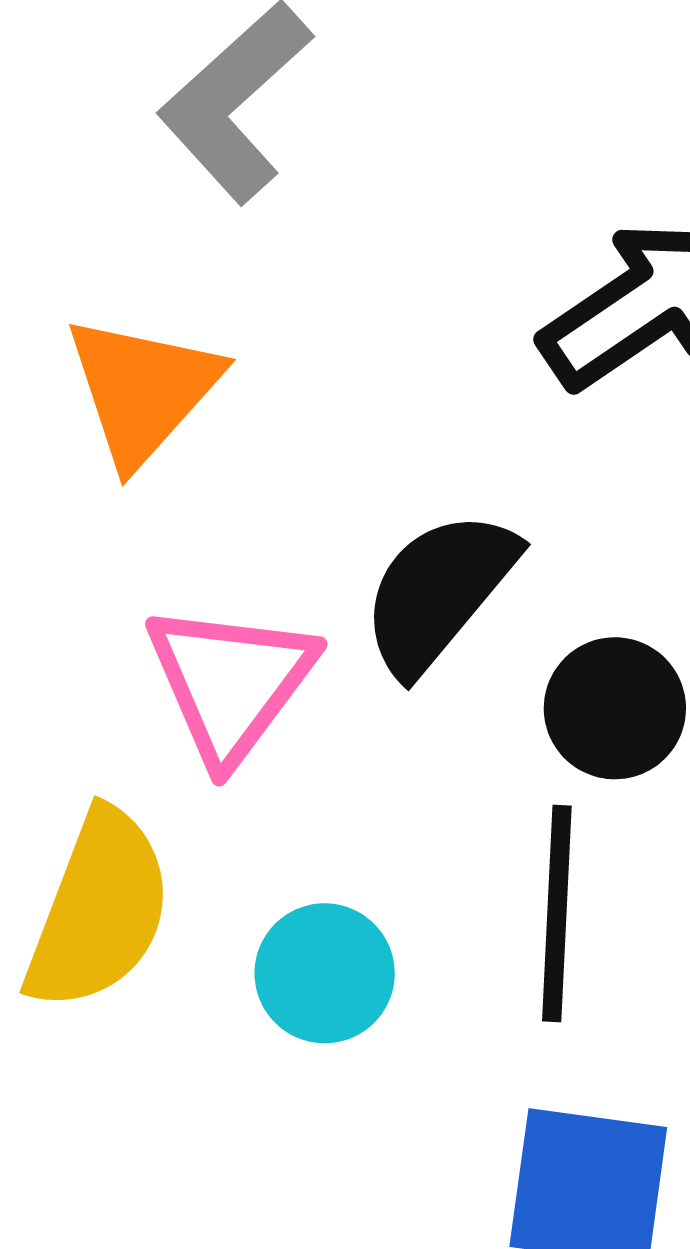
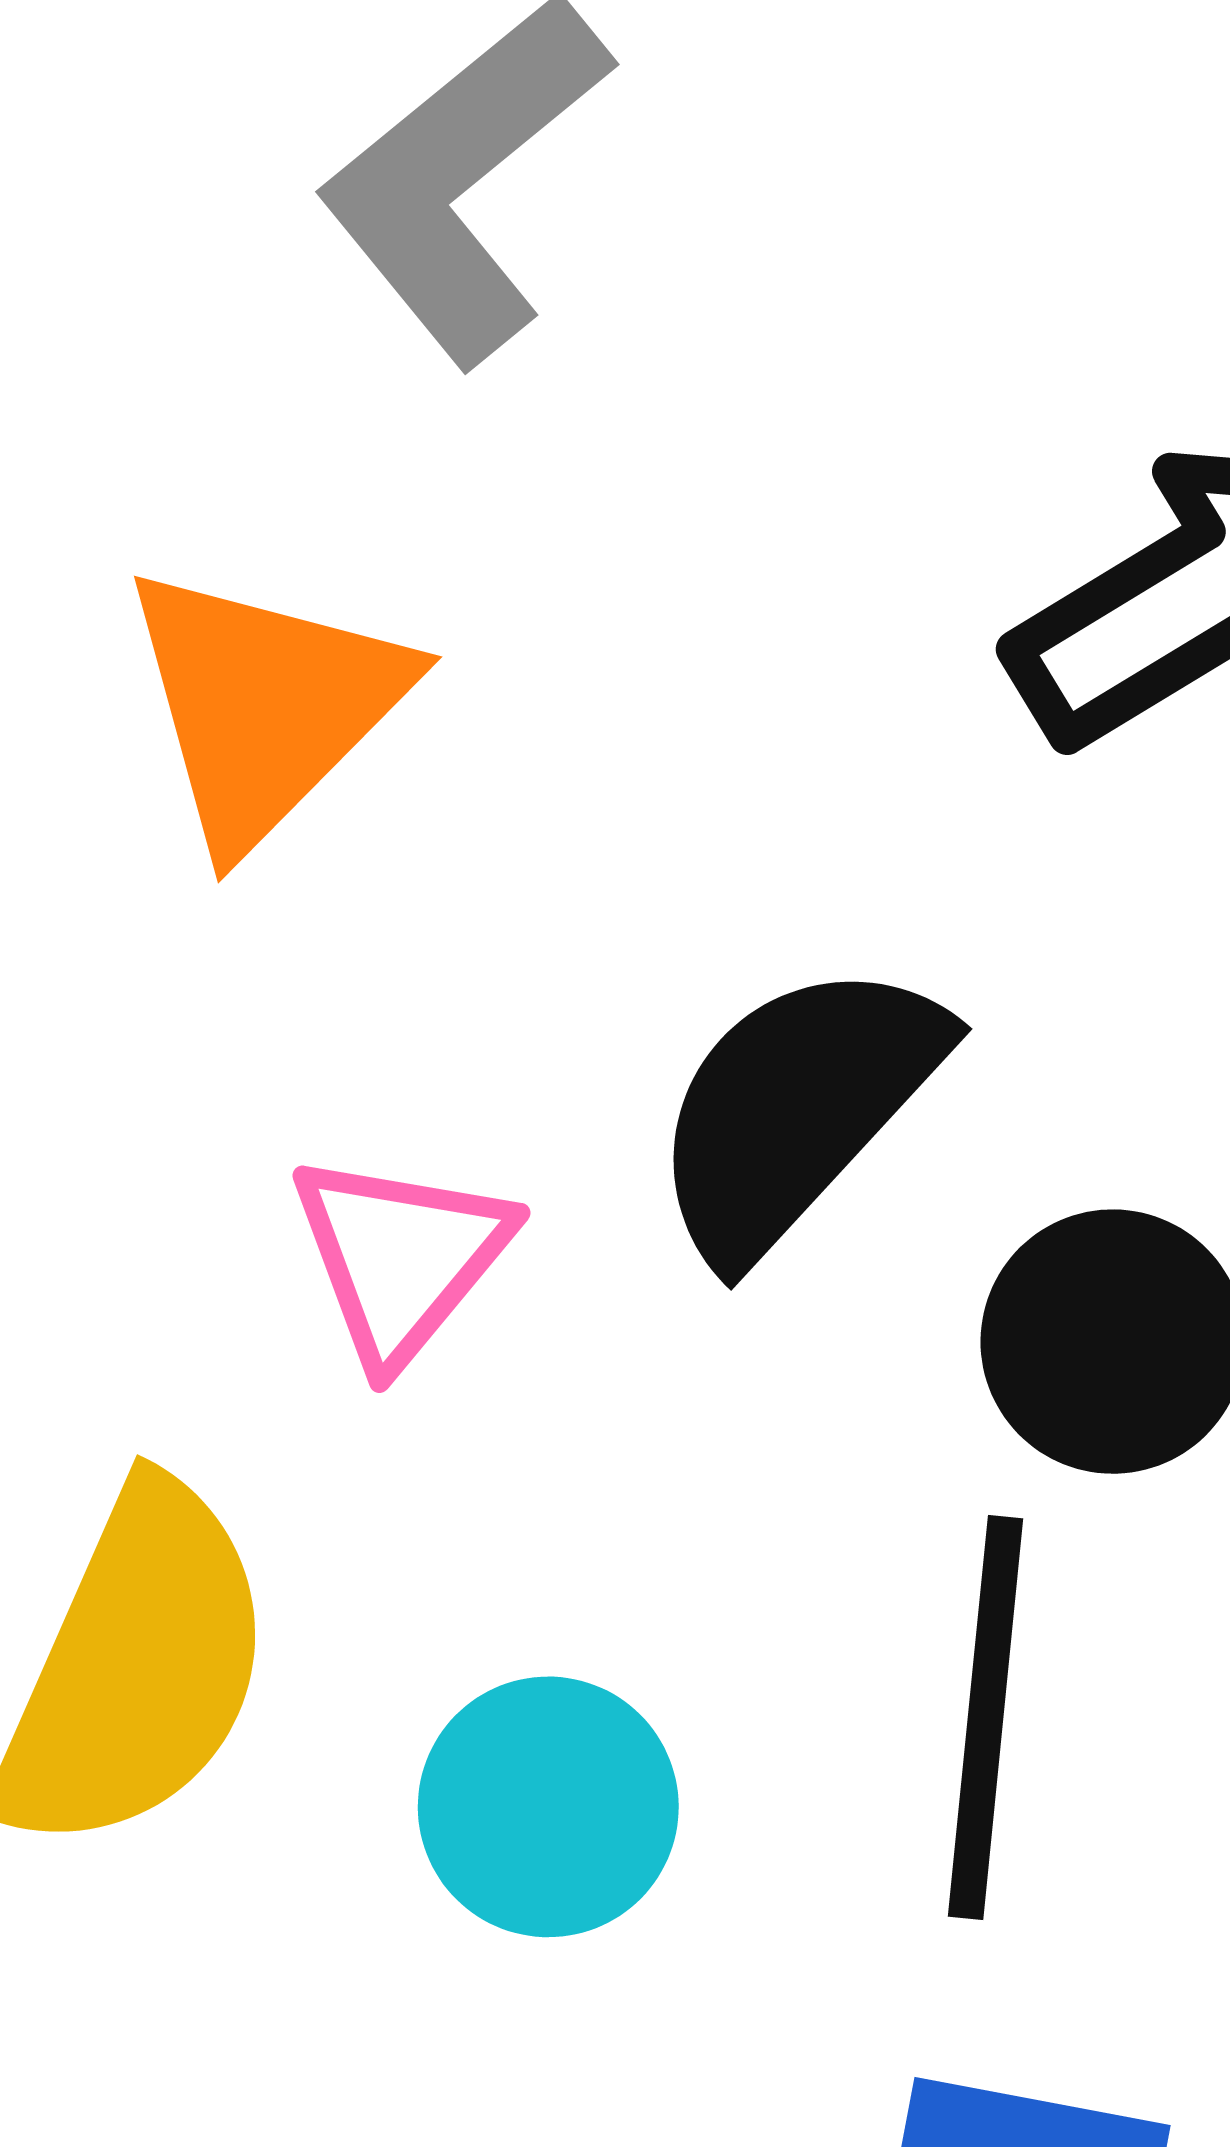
pink triangle: (231, 682) -> (401, 1257), size x0.7

